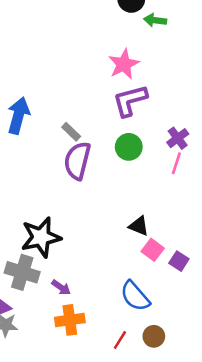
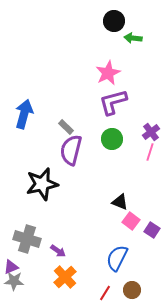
black star: (41, 237) -> (42, 184), moved
blue semicircle: (135, 296) -> (117, 258), turned 68
orange cross: (70, 320) -> (65, 277), turned -35

